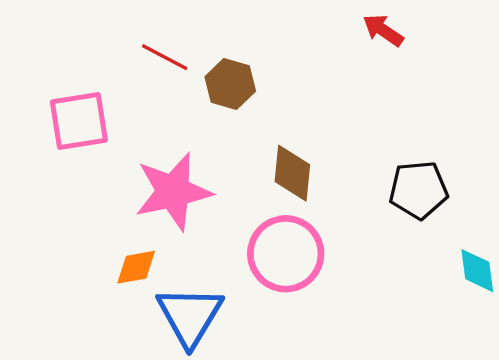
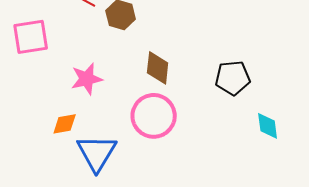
pink star: (173, 192) -> (87, 79), size x0.7

